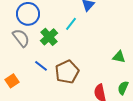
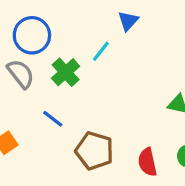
brown pentagon: (67, 72) -> (94, 151), moved, turned -30

